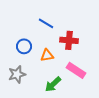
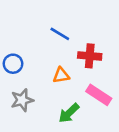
blue circle: (24, 46) -> (13, 64), moved

